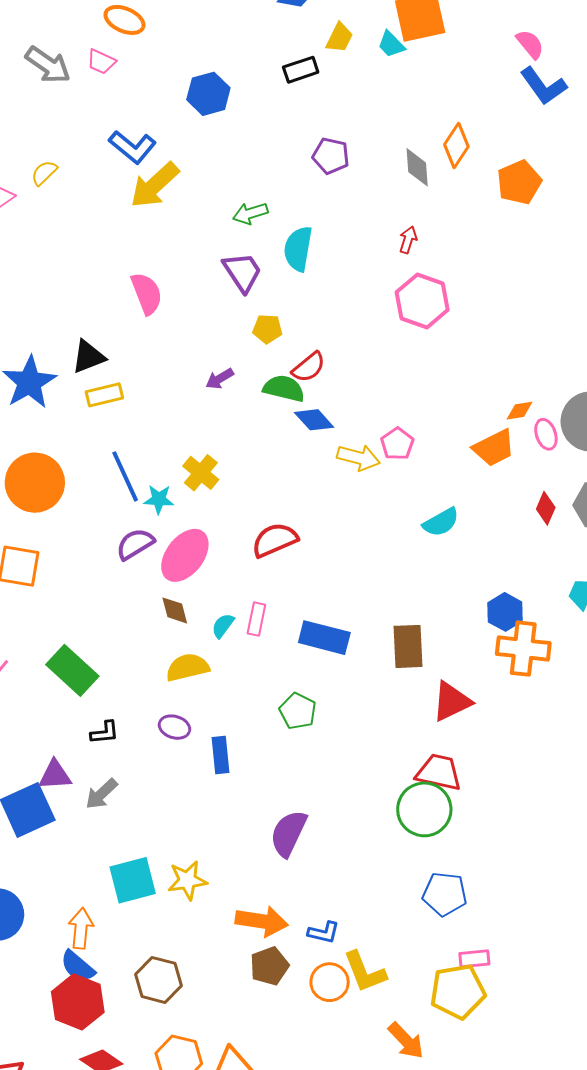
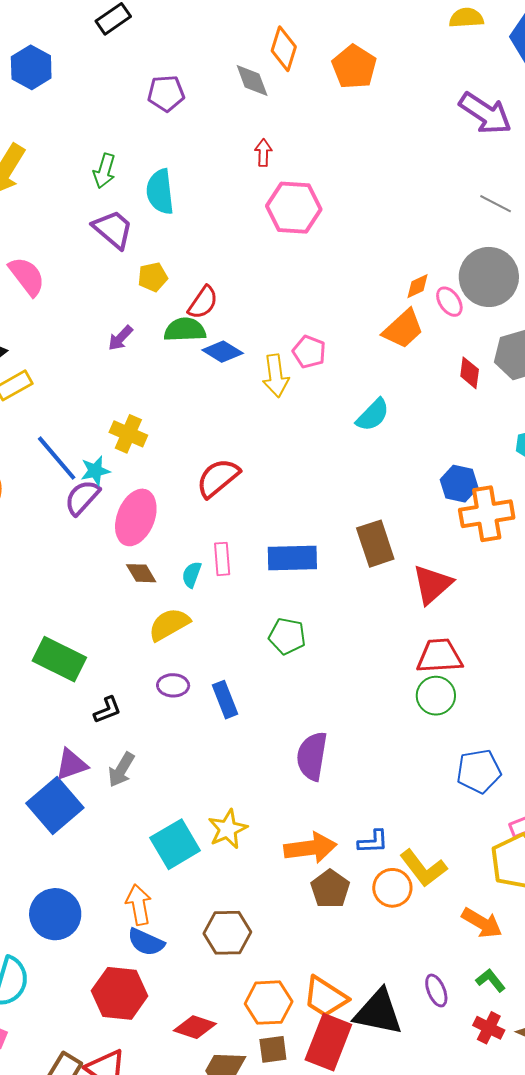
green arrow: (250, 213) -> (104, 171), turned -40
yellow arrow: (358, 458) -> (276, 376), turned 84
purple semicircle: (135, 544) -> (82, 497), moved
green circle: (424, 809) -> (436, 696), size x0.7
red hexagon: (78, 1002) -> (120, 993), moved

